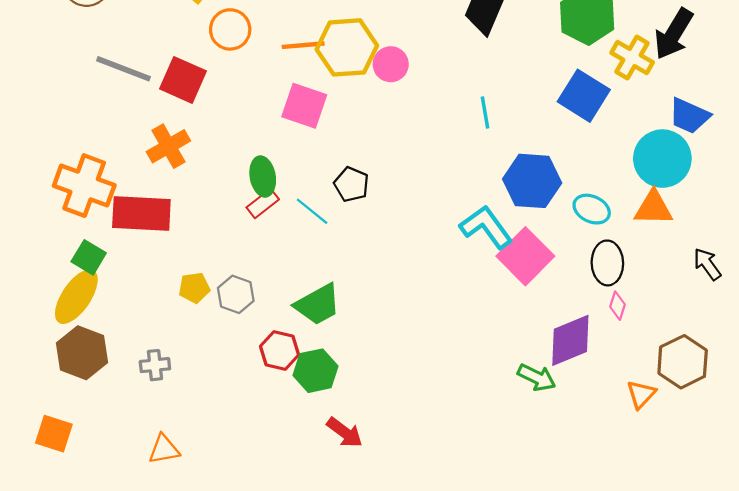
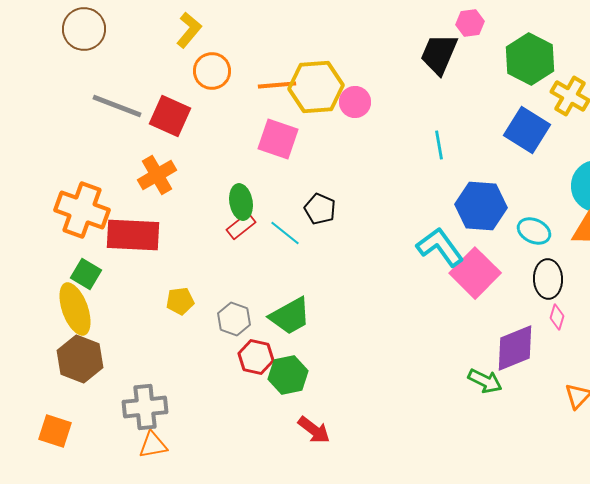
gray hexagon: (236, 294) -> (234, 319), moved
yellow ellipse: (76, 297) -> (75, 309), turned -54
gray cross: (155, 365) -> (145, 407), moved, size x1.6

